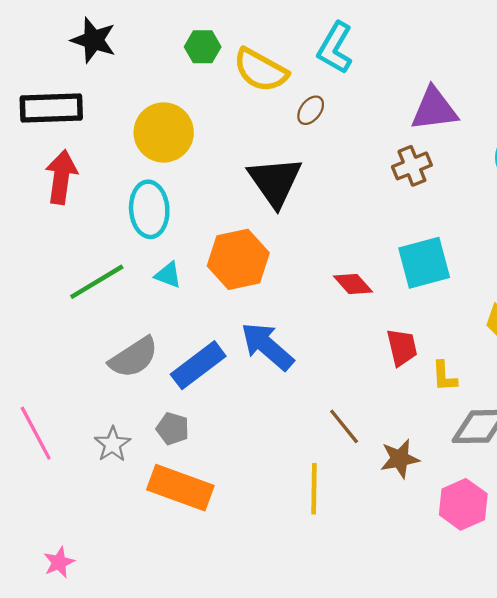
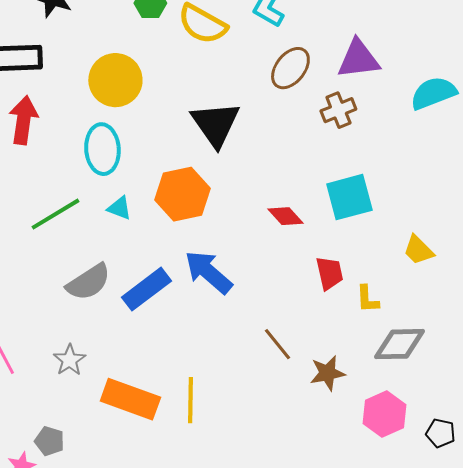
brown ellipse: (311, 110) -> (290, 68), moved, size x1.6
gray pentagon: (173, 429) -> (49, 441), moved
yellow line: (314, 489) -> (190, 400), moved

